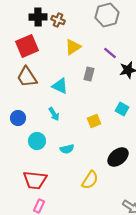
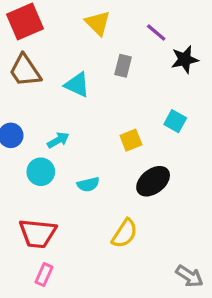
yellow triangle: (73, 47) -> (98, 23), turned -42
cyan arrow: (54, 114) -> (58, 140), moved, turned -88
black ellipse: (118, 157) -> (153, 181), moved

